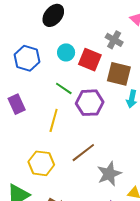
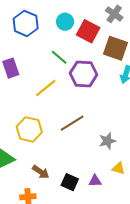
yellow line: (54, 120) -> (46, 88), turned 30
gray star: (109, 174) -> (107, 141), moved, size x0.7

